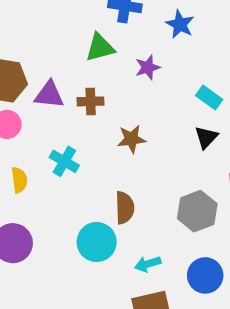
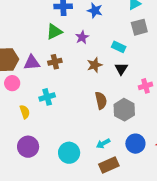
brown star: (131, 139) -> (95, 65), moved
cyan cross: (64, 161) -> (47, 97), turned -35
brown semicircle: (125, 208) -> (101, 100), moved
cyan circle: (97, 242) -> (69, 153), moved

